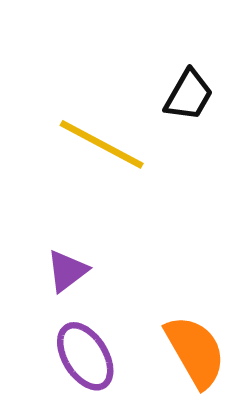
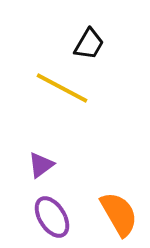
black trapezoid: (189, 95) -> (89, 44), moved

